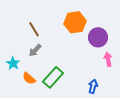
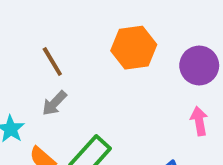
purple circle: (98, 37) -> (199, 65), moved

